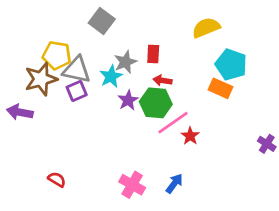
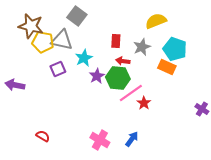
gray star: (125, 62) -> (142, 47), moved
gray triangle: (77, 70) -> (62, 40), moved
brown star: (41, 79) -> (31, 26), moved, turned 30

